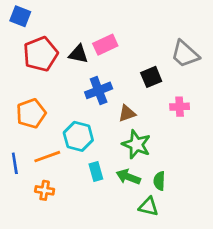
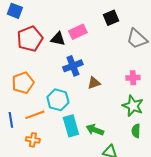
black square: (151, 77) -> (111, 18), moved
green star: (136, 144) -> (133, 106), moved
cyan rectangle: (96, 171) -> (71, 126), size x1.5
green semicircle: (159, 181) -> (136, 131), moved

